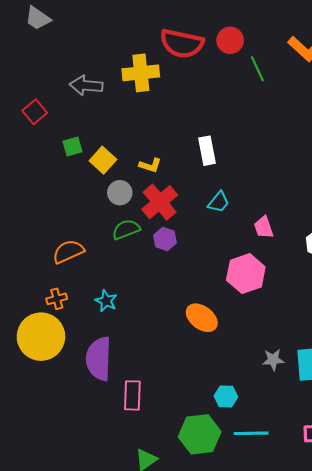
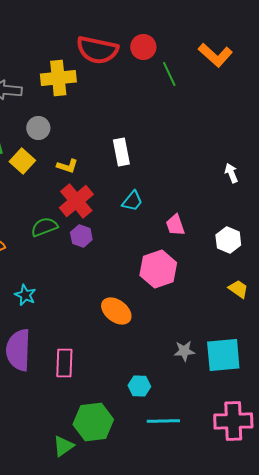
gray circle: (120, 193) -> (38, 128), moved
pink rectangle: (132, 395) -> (64, 363), moved
green hexagon: (200, 434) -> (93, 422), moved

